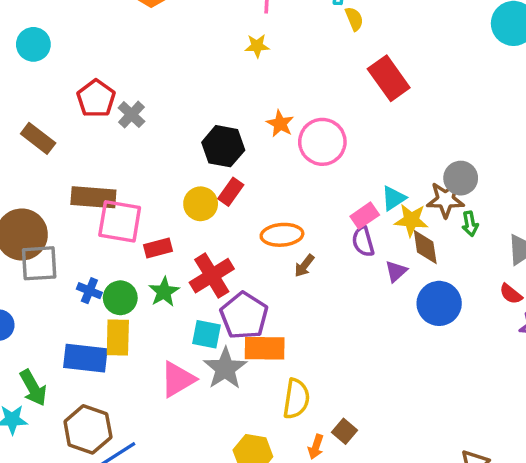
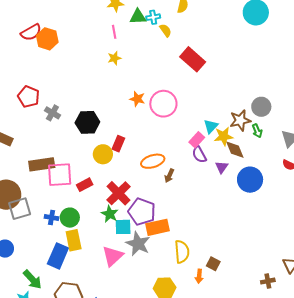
red pentagon: (96, 99) -> (28, 97), moved
black hexagon: (223, 146) -> (87, 122), moved
gray circle: (461, 178) -> (261, 107), moved
green star: (164, 292) -> (110, 214), moved
blue rectangle: (85, 358) -> (58, 256), turned -60

